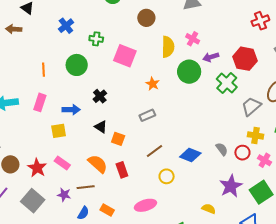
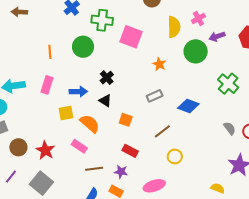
green cross: (96, 39) -> (102, 20), size x1.5
pink cross: (193, 39) -> (198, 18), turned 32
green cross: (227, 83) -> (228, 84), moved
black triangle: (101, 127) -> (105, 101), moved
blue diamond: (190, 155) -> (188, 106), moved
pink rectangle: (62, 163) -> (79, 146), moved
orange semicircle: (98, 164) -> (90, 124), moved
red rectangle: (122, 170) -> (130, 151), turned -42
purple star: (64, 195) -> (121, 172), moved

